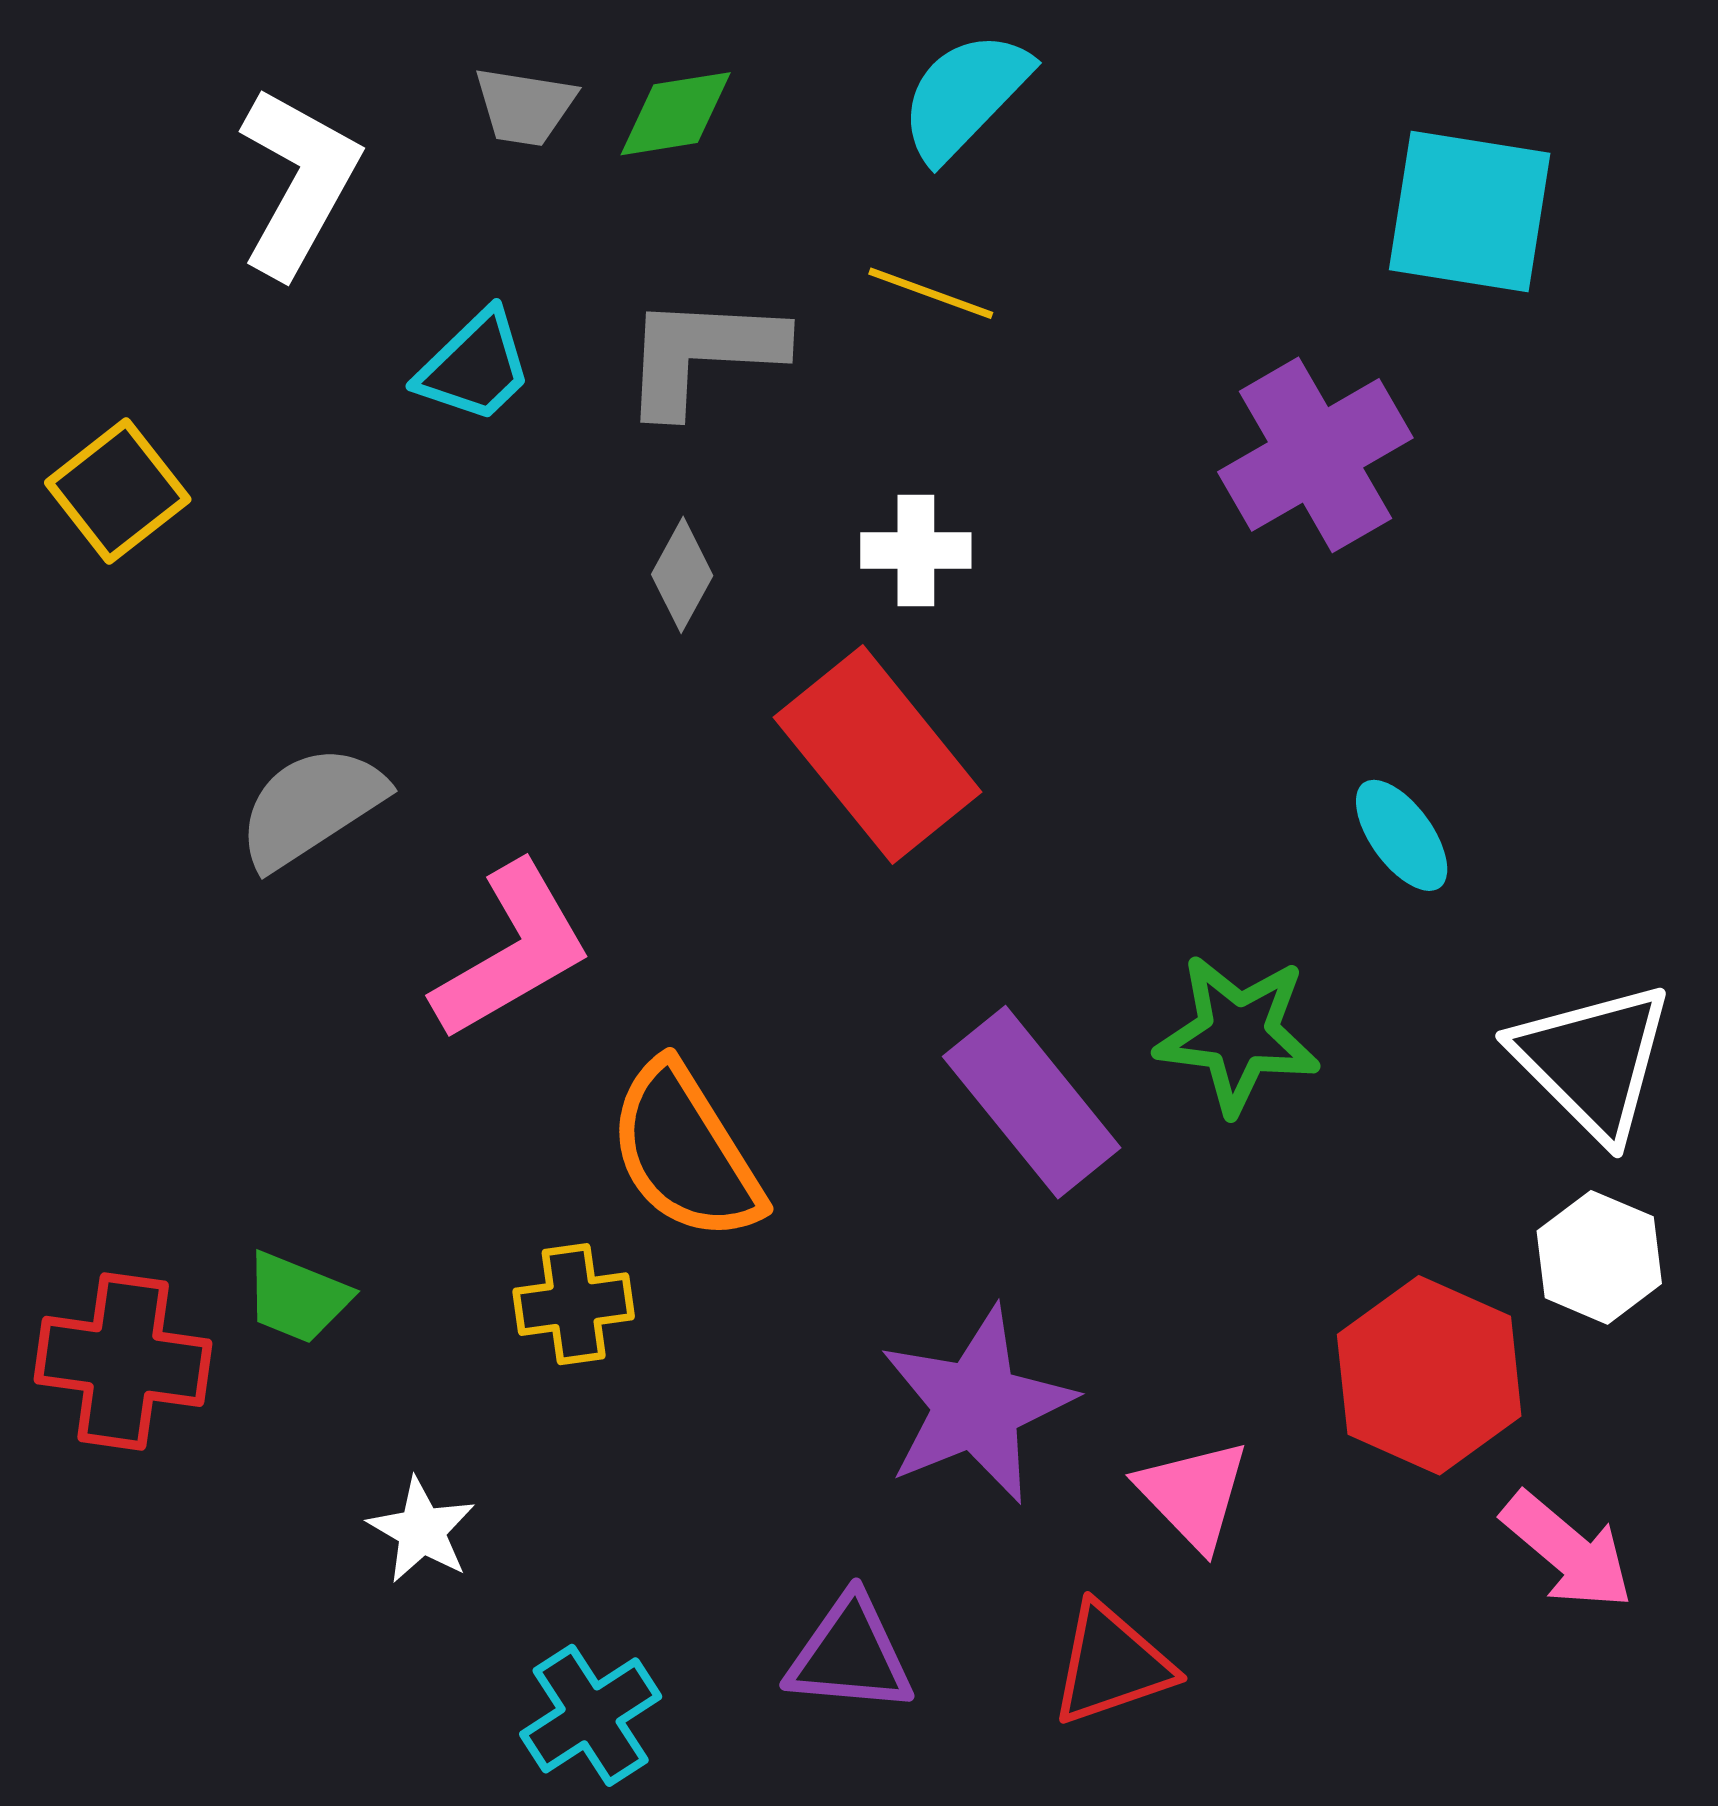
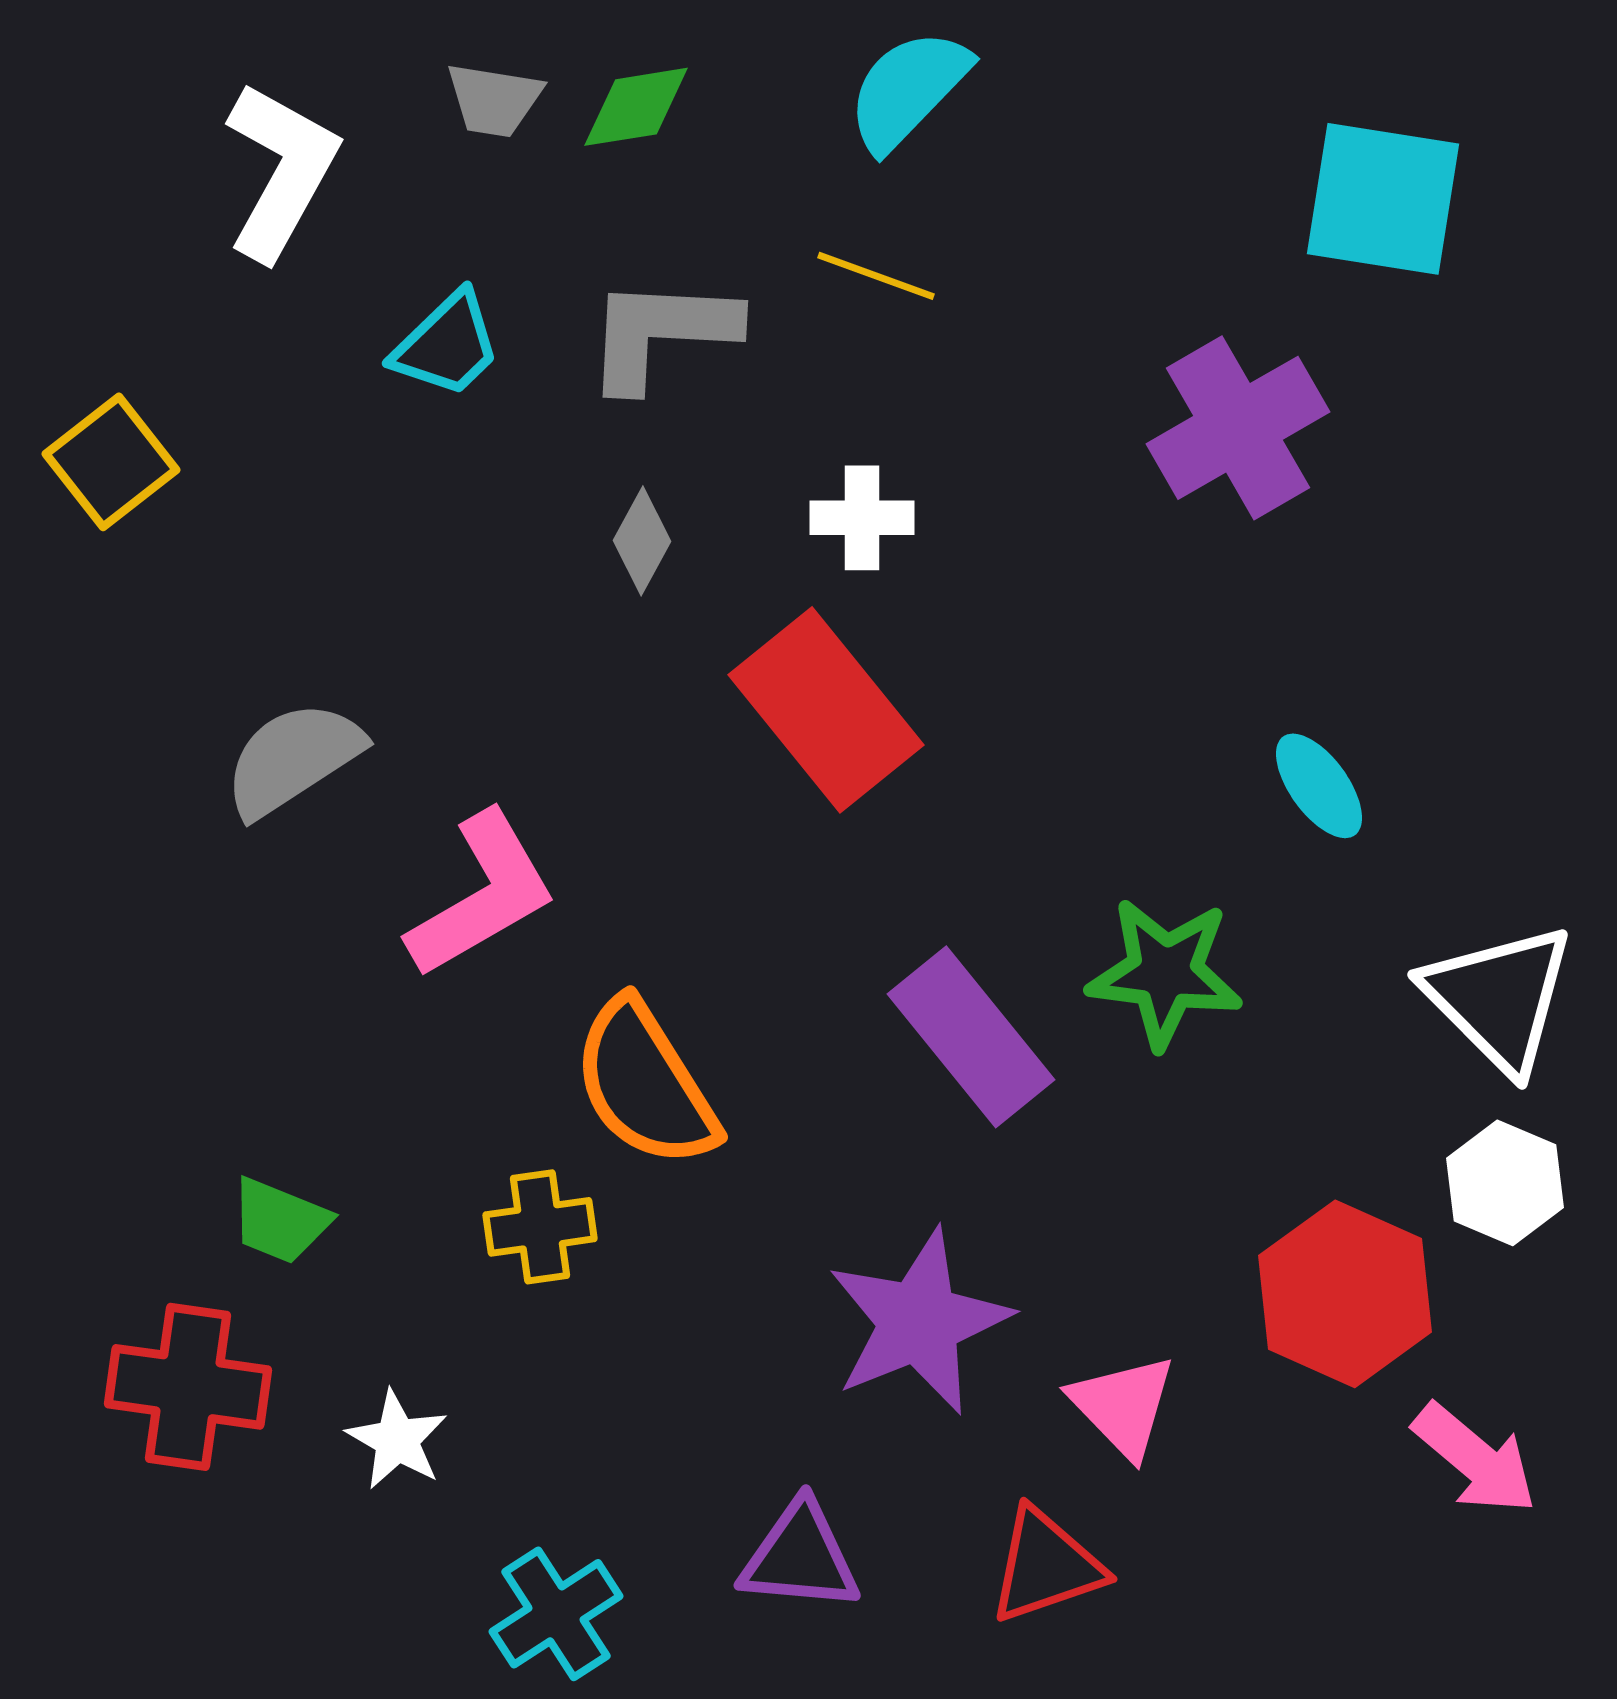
red cross: (123, 1361) -> (188, 1387), moved

